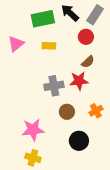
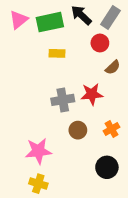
pink triangle: (16, 44) -> (19, 20), moved
brown semicircle: (88, 62) -> (113, 67), moved
black circle: (79, 141) -> (107, 167), moved

